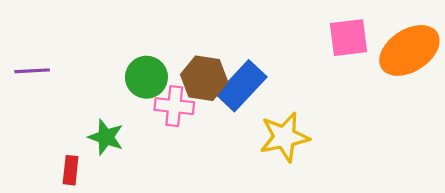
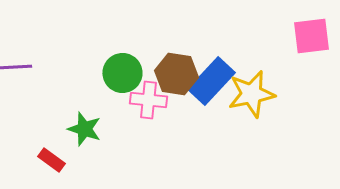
yellow star: (284, 137) -> (251, 94), moved
red rectangle: (71, 170) -> (51, 160), turned -60

